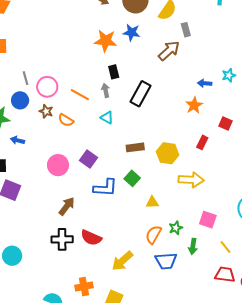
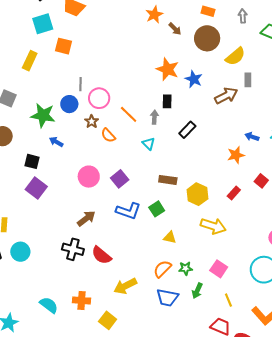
blue star: (132, 32) -> (194, 79), moved
black rectangle: (141, 94) -> (187, 130), size x0.7

